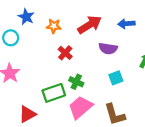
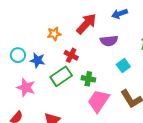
blue star: (26, 17) -> (37, 60), moved
green rectangle: (54, 93) -> (61, 76), moved

